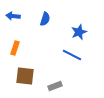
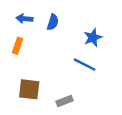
blue arrow: (13, 16) -> (25, 19), moved
orange rectangle: (15, 48) -> (17, 46), moved

